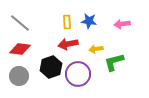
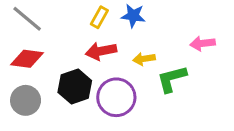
yellow rectangle: (67, 22) -> (99, 17), turned 32
pink arrow: (122, 24) -> (203, 43), moved

